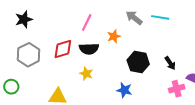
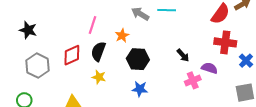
black star: (24, 19) -> (28, 30), turned -30
black semicircle: (89, 49) -> (98, 51), turned 120
black hexagon: (138, 62) -> (138, 59), moved

